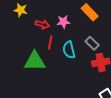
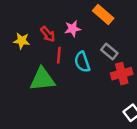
yellow star: (21, 10) -> (22, 41), moved
red arrow: (42, 24) -> (48, 34), turned 40

